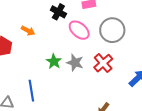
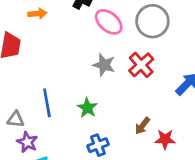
orange arrow: (28, 31) -> (37, 14), moved, turned -32
green star: (54, 61) -> (87, 108), moved

